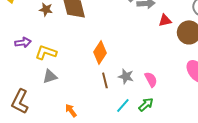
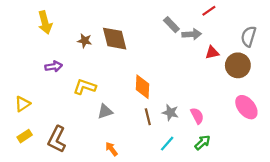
purple arrow: (23, 42) -> (54, 66), moved
orange diamond: (100, 52) -> (142, 87), turned -30
gray triangle: (50, 76) -> (105, 111), moved
green arrow: (146, 104) -> (202, 142), moved

